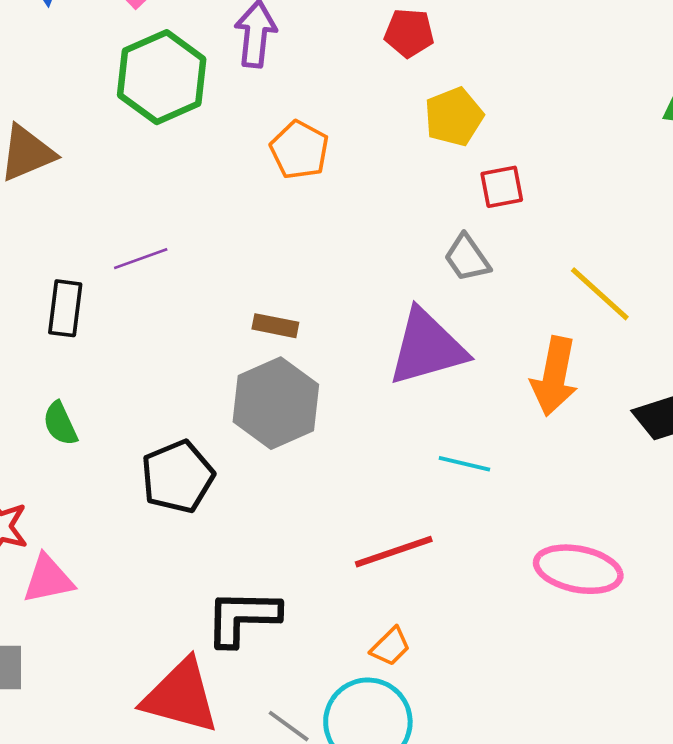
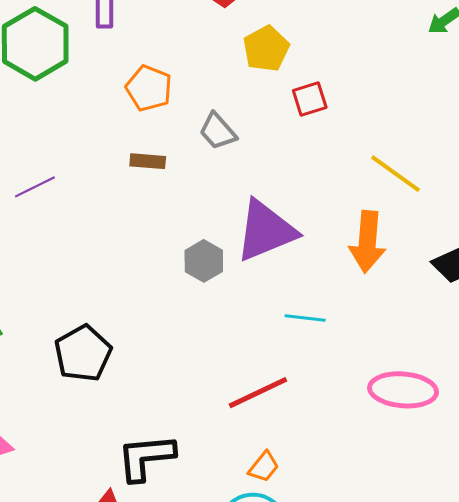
gray trapezoid: (467, 258) -> (218, 131), moved
brown rectangle: (275, 326) -> (148, 161), moved
gray hexagon: (276, 403) -> (204, 261), moved, size x0.6

